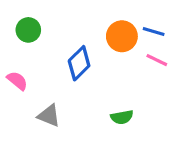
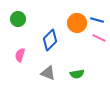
pink semicircle: (17, 81) -> (20, 55), moved, turned -112
gray triangle: (49, 116) -> (48, 73), moved

